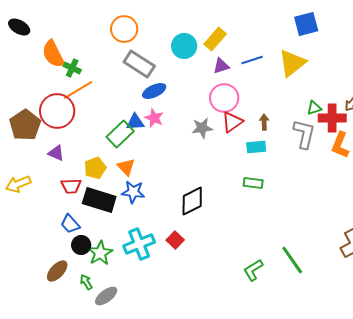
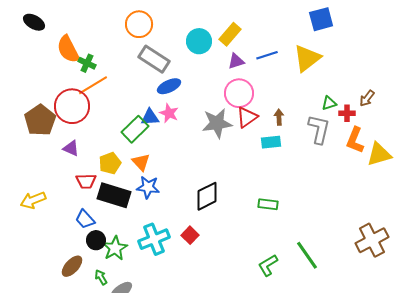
red cross: (332, 118) -> (347, 113), size x0.6
gray star: (202, 128) -> (217, 123), size x1.4
green rectangle: (253, 183) -> (268, 204), moved
yellow arrow: (18, 184) -> (33, 200), moved

